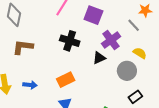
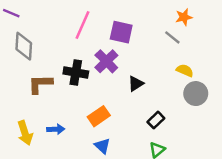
purple cross: (111, 40) -> (106, 61), moved
black cross: (70, 41) -> (76, 73), moved
gray circle: (127, 71) -> (196, 94), moved
black rectangle: (135, 97) -> (156, 120), moved

